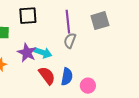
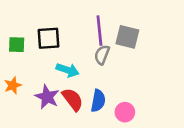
black square: (28, 16) -> (48, 38), moved
gray square: (100, 21) -> (127, 37), moved, turned 30
purple star: (27, 53) -> (47, 97), moved

